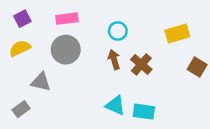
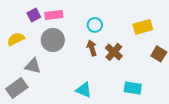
purple square: (22, 19) -> (34, 15), moved
cyan triangle: (115, 105) -> (84, 90), moved
gray rectangle: (21, 109) -> (17, 88), size x1.5
cyan rectangle: (144, 112) -> (133, 88), moved

